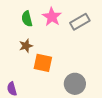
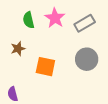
brown star: (26, 46) -> (18, 49), moved
gray circle: (75, 84) -> (87, 59), moved

